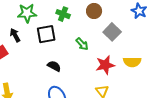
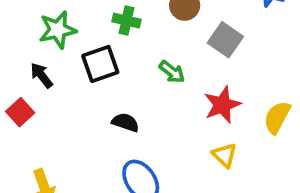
yellow semicircle: (132, 62) -> (277, 117), moved, turned 126

